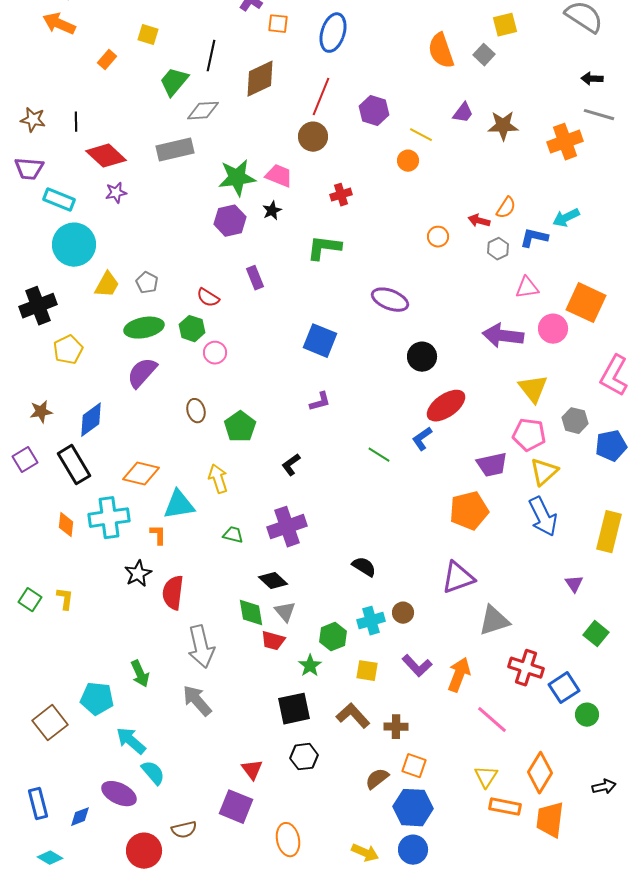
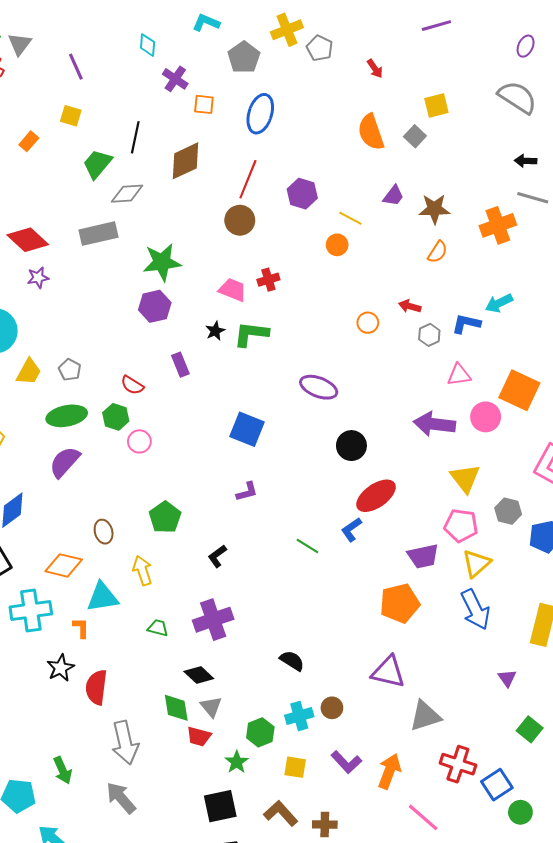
pink trapezoid: (279, 176) -> (233, 290), moved
orange semicircle: (506, 208) -> (437, 252), moved
black star: (272, 211) -> (215, 331), moved
brown ellipse: (196, 411) -> (104, 532), moved
purple triangle: (458, 578) -> (388, 672), turned 33

